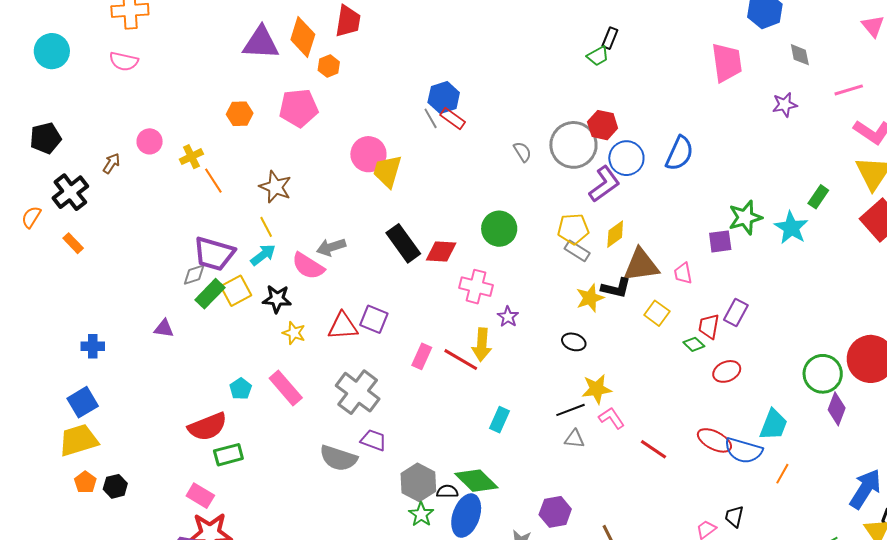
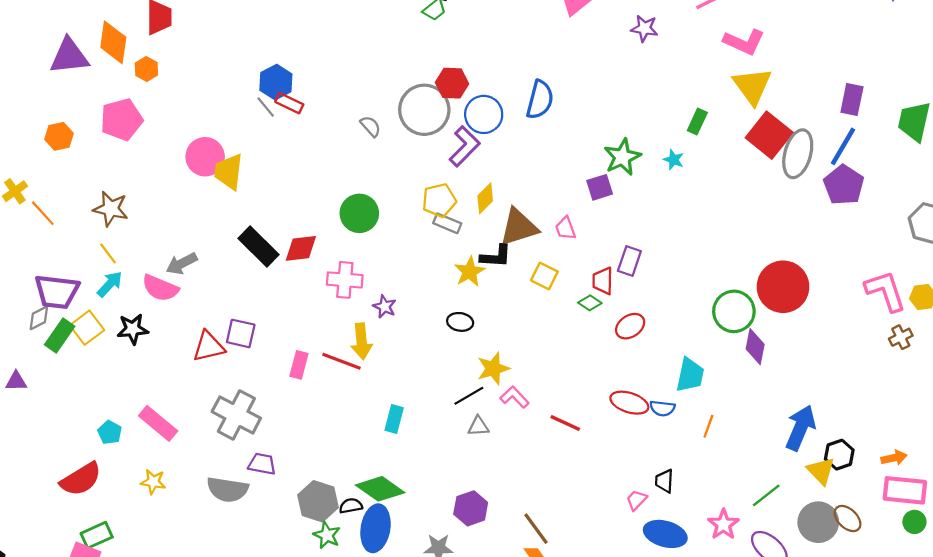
purple star: (785, 105) -> (644, 28), turned 30
cyan star: (791, 228) -> (674, 160), size x0.6
yellow star: (294, 333) -> (153, 482), moved
blue semicircle: (743, 451) -> (662, 408), size x0.6
green rectangle: (228, 455) -> (97, 535), moved

